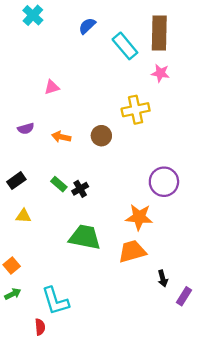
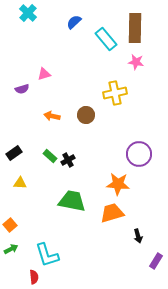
purple semicircle: (26, 129) -> (22, 89), moved
purple rectangle: (184, 296) -> (156, 261), moved

